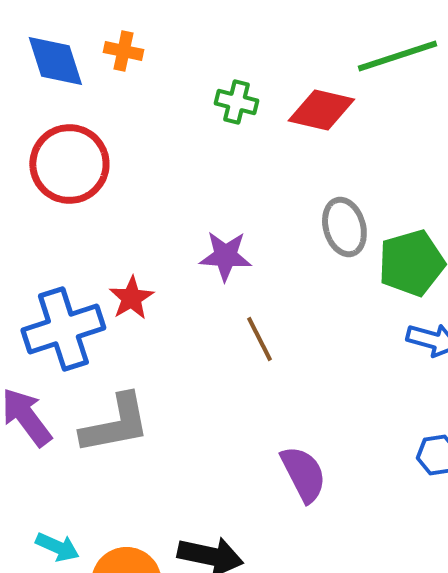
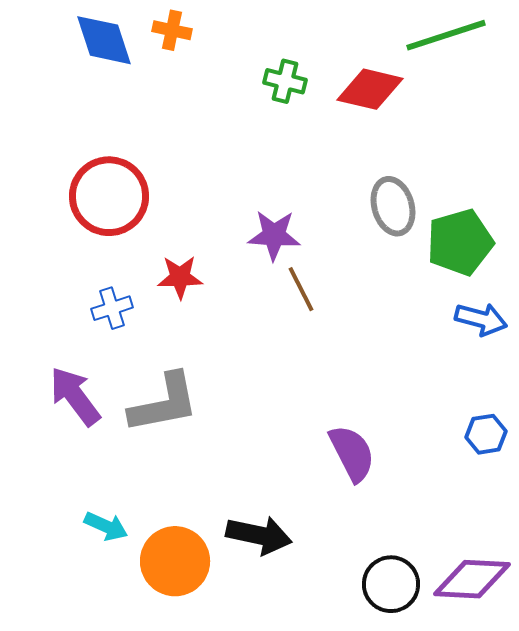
red circle: (69, 164) -> (109, 196), moved
red star: (131, 298) -> (180, 277), turned 30
blue cross: (63, 329) -> (112, 308), size x0.5
brown line: (259, 339) -> (301, 289), moved

